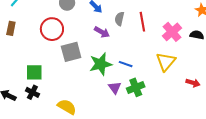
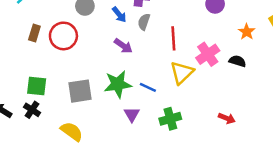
gray semicircle: (119, 19) -> (144, 22), moved
brown rectangle: (11, 28) -> (34, 33), moved
gray square: (71, 52) -> (80, 91), moved
yellow triangle: (166, 62) -> (182, 73), moved
green cross: (136, 87) -> (170, 119), moved

